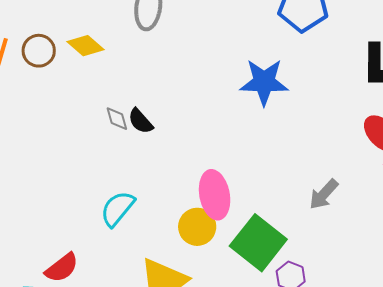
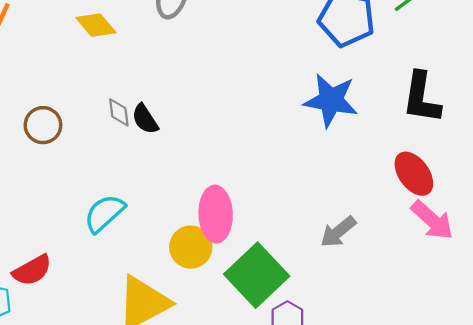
brown circle: (39, 51) -> (43, 125), moved
blue star: (264, 82) -> (331, 100), moved

